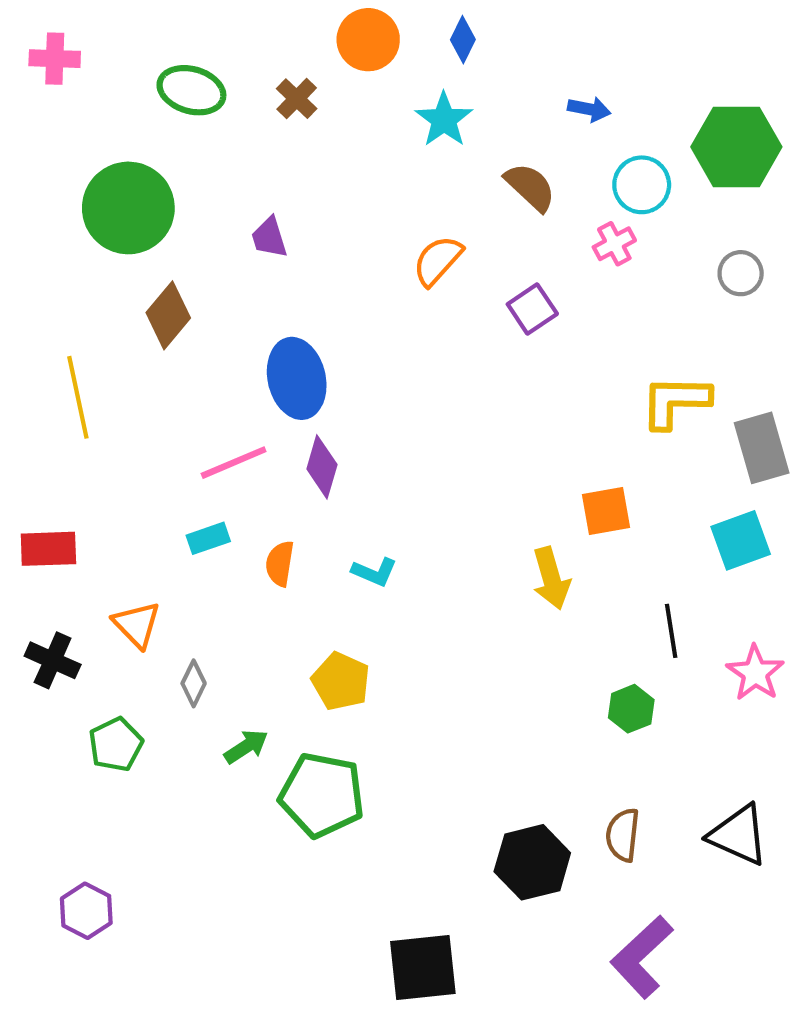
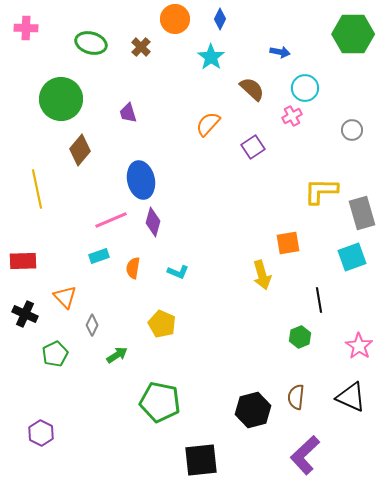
green hexagon: (736, 147) -> (353, 34), moved
pink star: (755, 673) -> (359, 346), moved
green pentagon: (322, 795) -> (160, 402), moved

